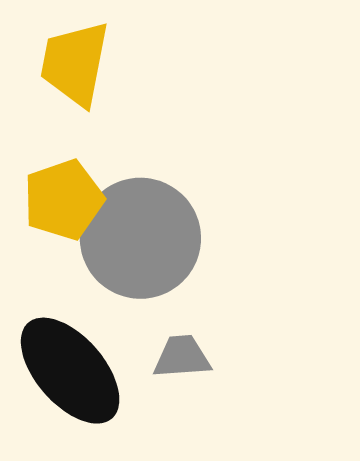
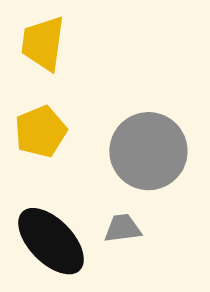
gray circle: (140, 238) -> (148, 151), moved

